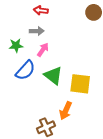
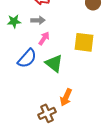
green star: (16, 46) -> (14, 21), moved
yellow square: (80, 84) -> (84, 42), moved

